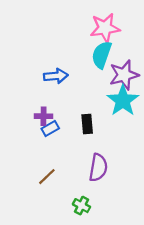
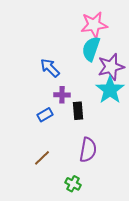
blue arrow: (56, 76) -> (50, 68), turned -130
purple cross: (44, 116) -> (62, 95), moved

